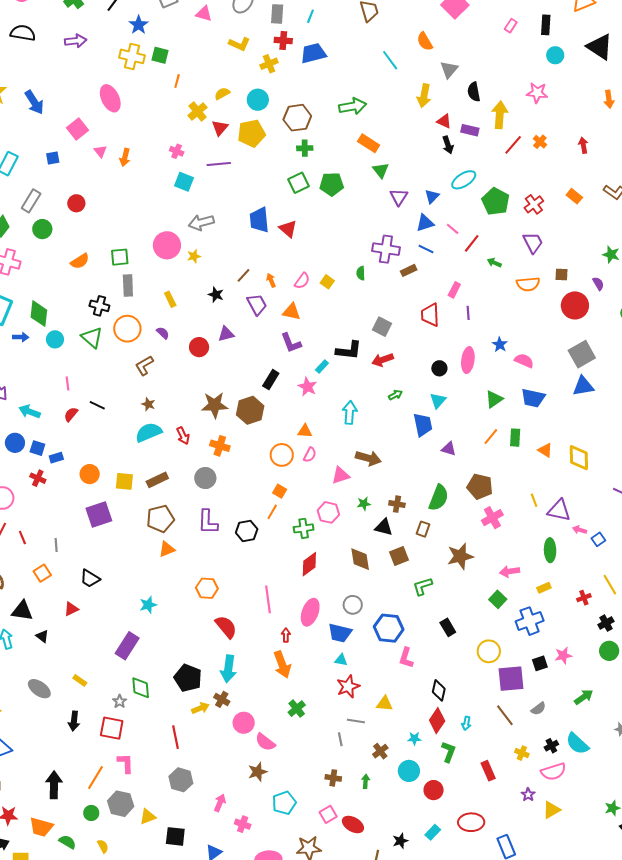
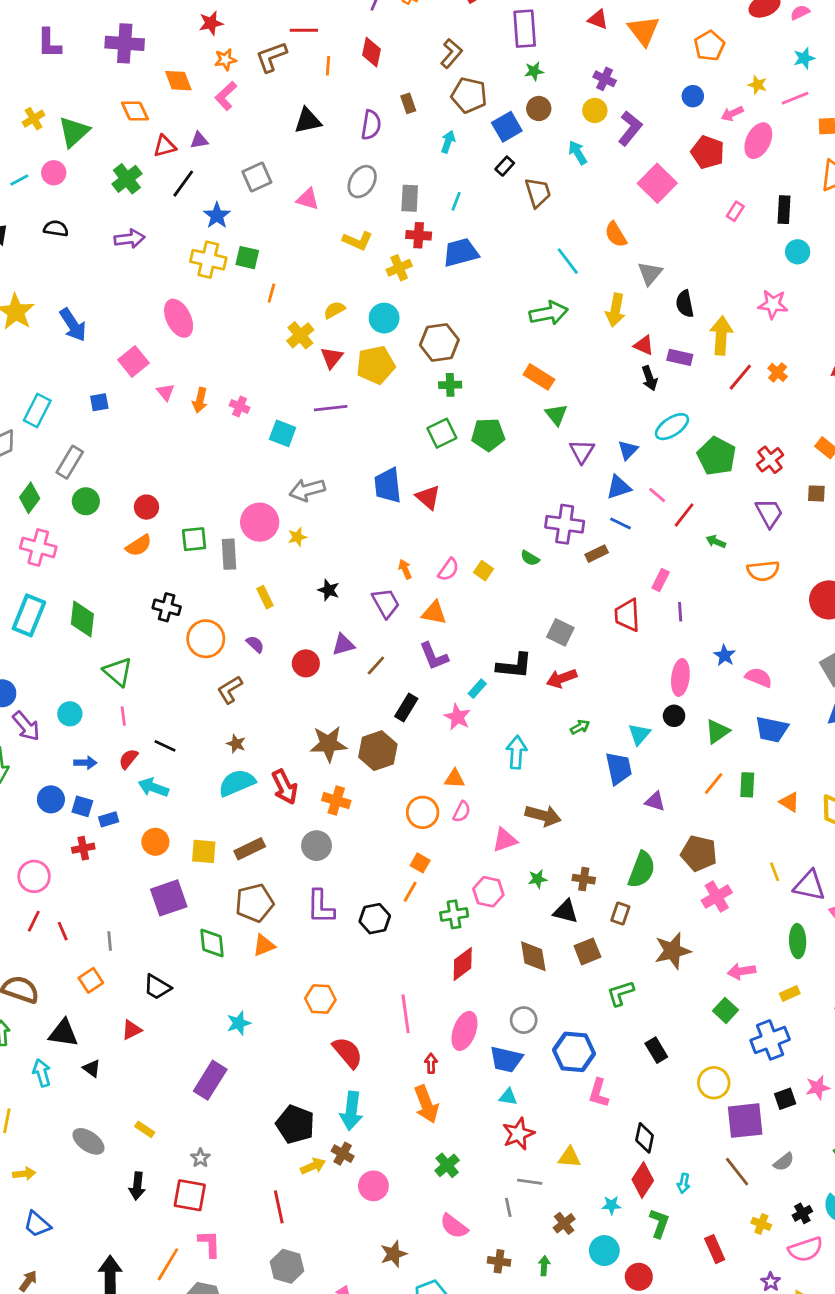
black semicircle: (23, 33) -> (56, 228), size x0.7
green arrow: (353, 106) -> (549, 313), moved
pink cross: (177, 151) -> (240, 406), moved
red circle: (76, 203) -> (146, 507), moved
green semicircle: (361, 273) -> (530, 558), turned -56
brown square: (561, 274) -> (816, 493), moved
brown line: (244, 275) -> (376, 666), moved
gray rectangle: (128, 285) -> (229, 554), moved
blue arrow: (21, 337) -> (85, 763), moved
green triangle: (92, 337) -> (118, 672), moved
cyan circle: (55, 339) -> (70, 714), moved
black circle: (439, 368) -> (674, 716), moved
cyan arrow: (30, 412) -> (153, 787), moved
red arrow: (183, 436) -> (285, 787), size x1.4
red cross: (38, 478) -> (83, 848), turned -35
green diamond: (141, 688) -> (212, 943), moved
pink semicircle: (265, 742) -> (454, 1226), moved

